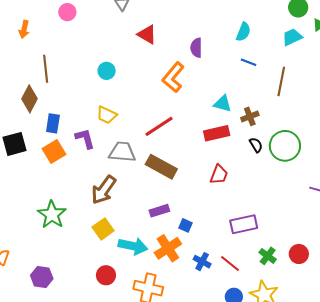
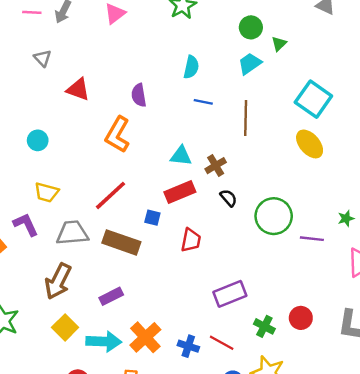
green circle: (285, 146) -> (274, 216), moved
purple rectangle: (159, 211) -> (111, 296), moved
blue square: (185, 225) -> (152, 218), moved

